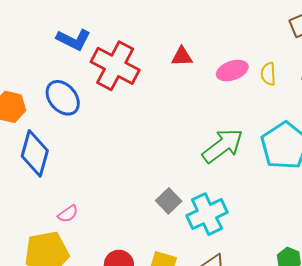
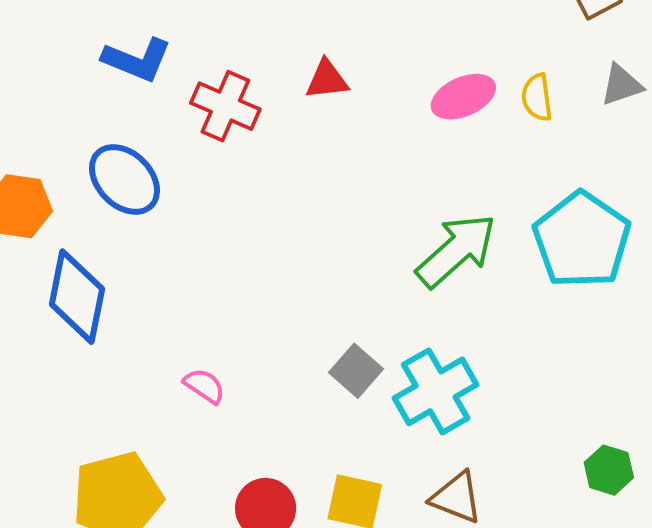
red triangle: (182, 57) -> (327, 80), moved
red cross: (115, 66) -> (225, 106), size x0.7
pink semicircle: (68, 214) -> (204, 386), moved, turned -105

